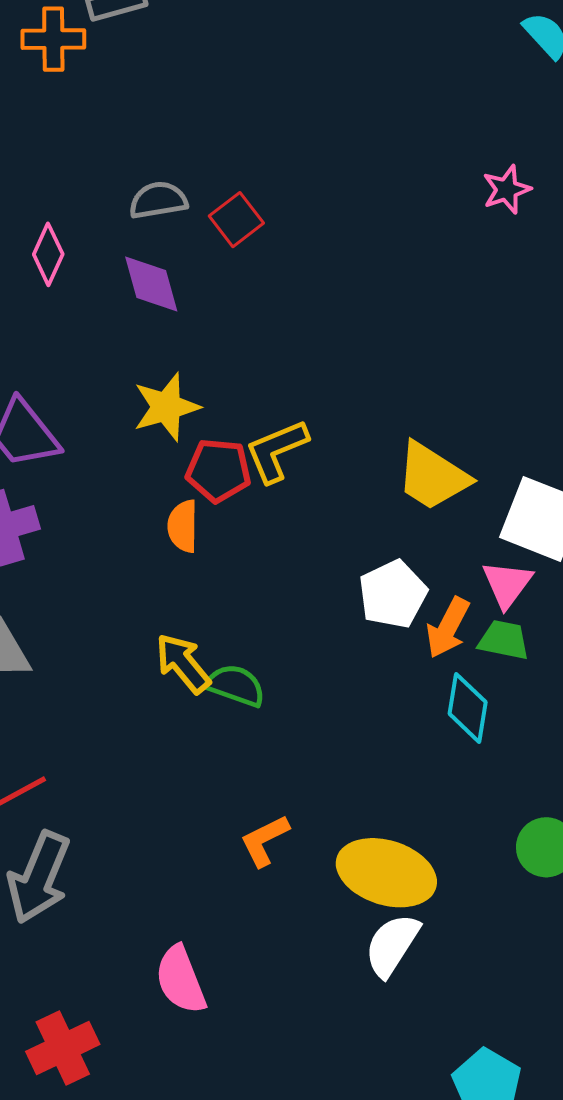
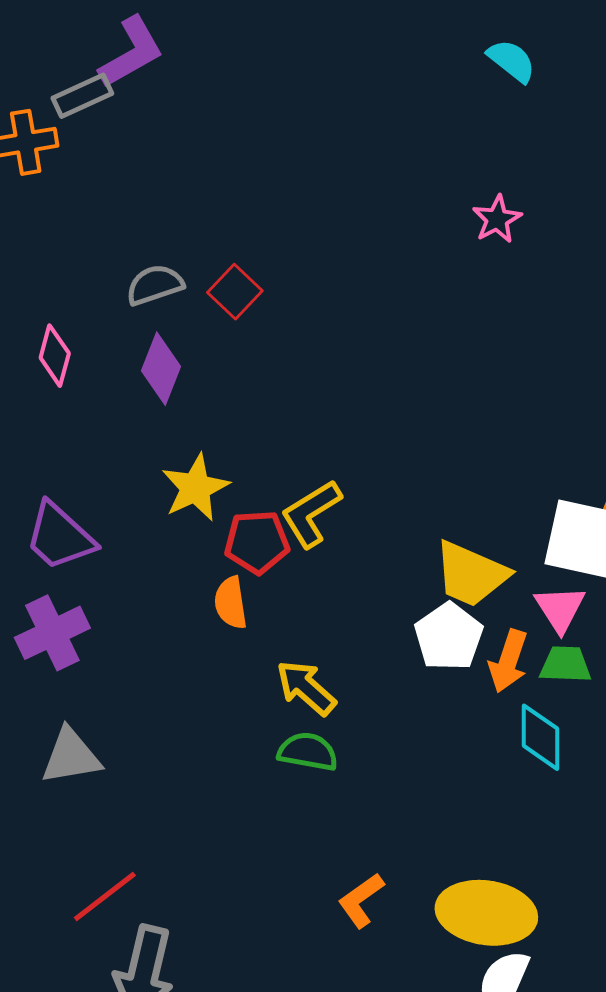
purple diamond: (151, 284) -> (161, 369), turned 46
yellow trapezoid: (433, 476) -> (471, 574), moved
yellow arrow: (183, 663) -> (306, 688), moved

